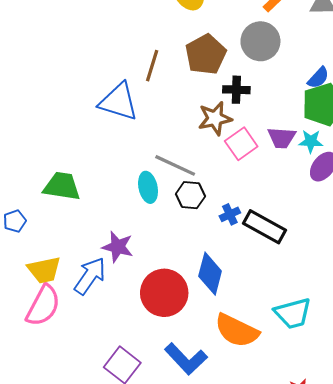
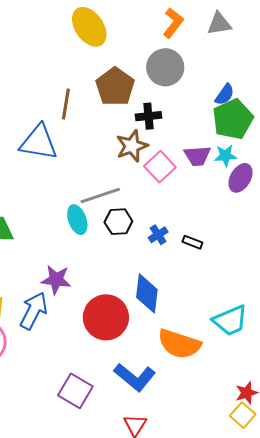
gray line: (175, 165) -> (100, 195), turned -36
black rectangle: (265, 227) -> (192, 242), size x0.5

